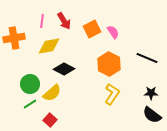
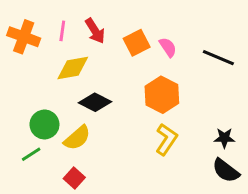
orange cross: (14, 38) -> (24, 37), moved, turned 30
black line: (147, 58) -> (218, 58), moved
green line: (30, 104) -> (31, 154), moved

